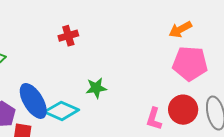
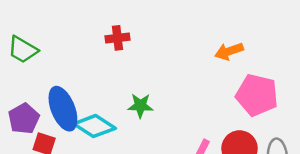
orange arrow: (180, 29) -> (229, 51), moved

